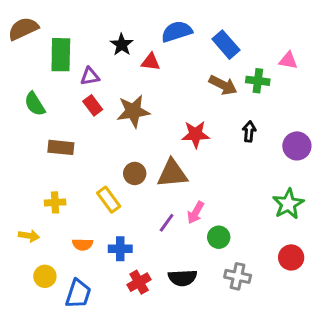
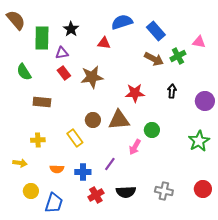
brown semicircle: (23, 29) -> (16, 20), turned 75
black star: (122, 45) -> (71, 29), moved
green cross: (258, 81) -> (178, 56), turned -35
purple line: (167, 223) -> (110, 164), moved
green circle: (219, 237) -> (152, 130), moved
red circle: (291, 257) -> (203, 189), moved

